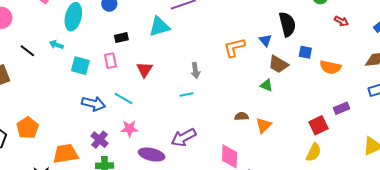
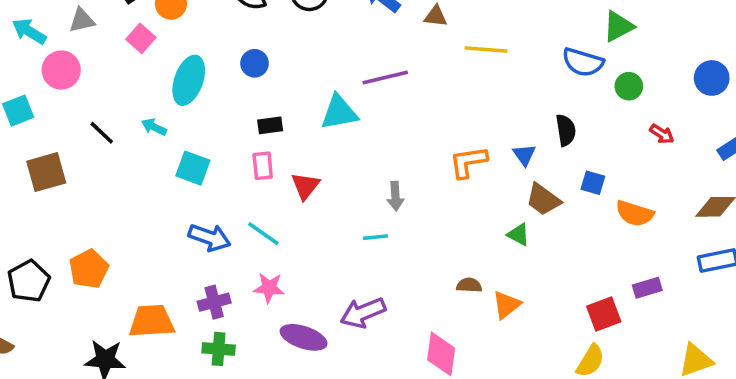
black semicircle: (287, 24) -> (566, 130), size x0.7
pink rectangle: (110, 61) -> (263, 166), moved
purple cross: (100, 140) -> (214, 302), turned 30

